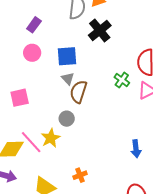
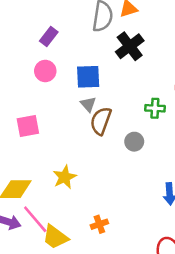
green cross: (122, 80) -> (155, 108), turned -35
gray circle: (67, 119) -> (134, 142), moved
pink line: (31, 142) -> (35, 219), moved

